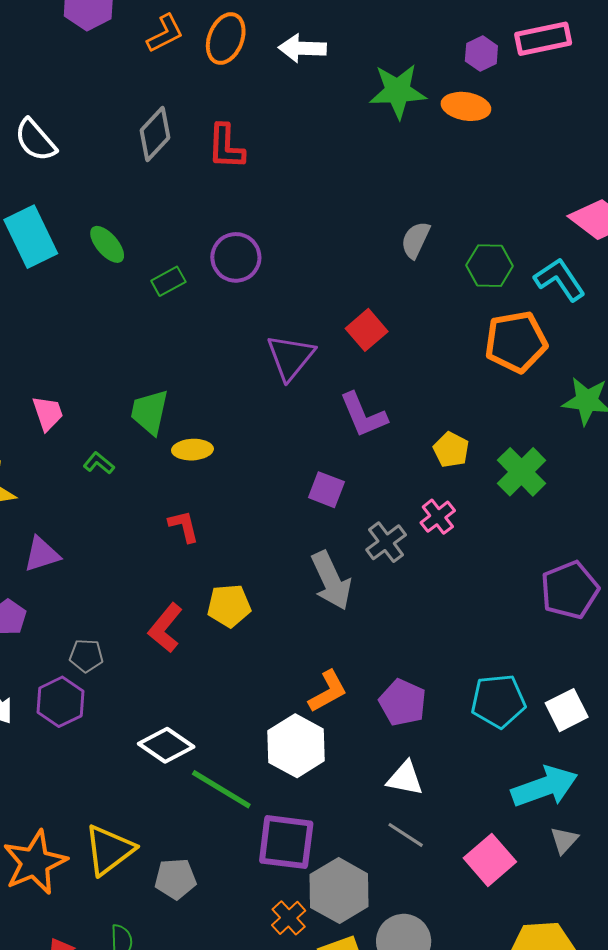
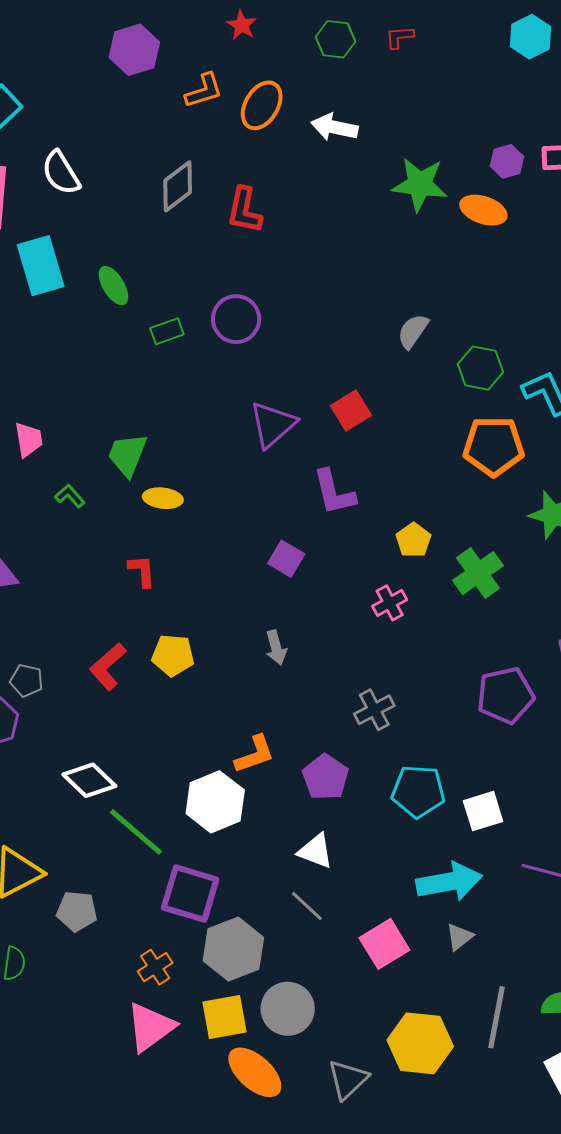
gray cross: (386, 542) -> (374, 710), moved
gray arrow: (331, 581) -> (276, 648), size x0.6
orange cross: (289, 918) -> (155, 967), moved

